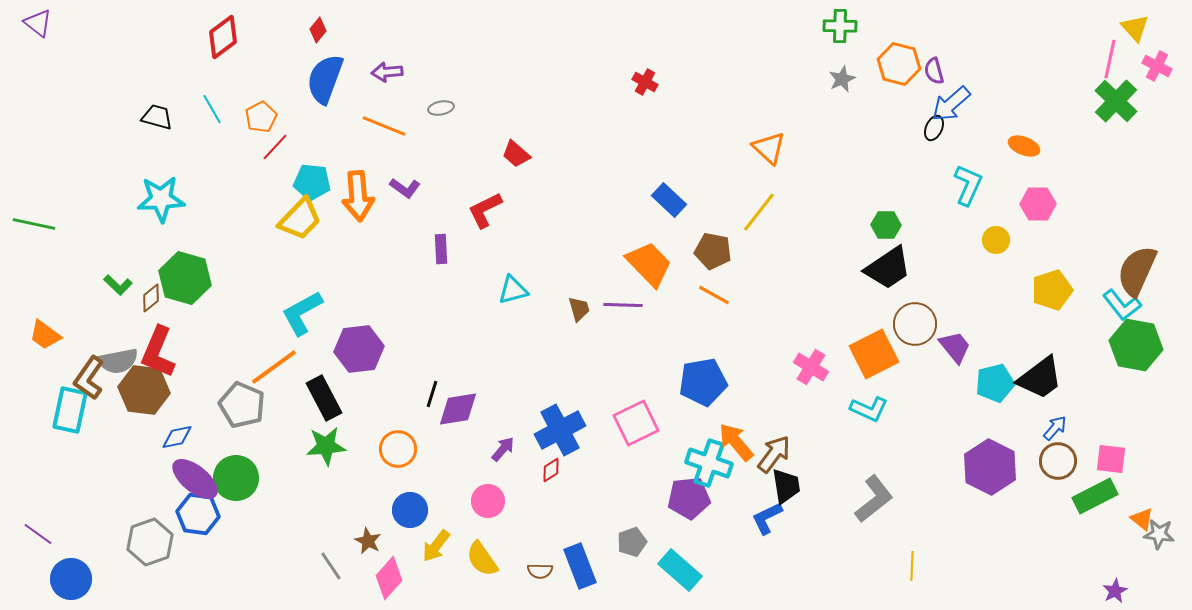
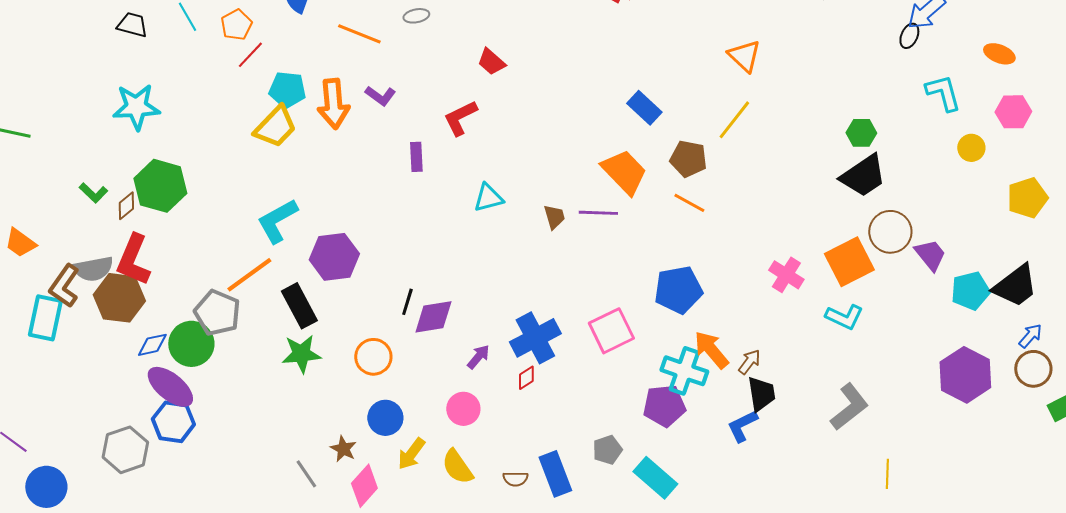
cyan L-shape: (968, 185) -> (943, 93), turned -39
brown arrow: (774, 454) -> (749, 362), size x0.7
green circle: (236, 478) -> (191, 344), moved

